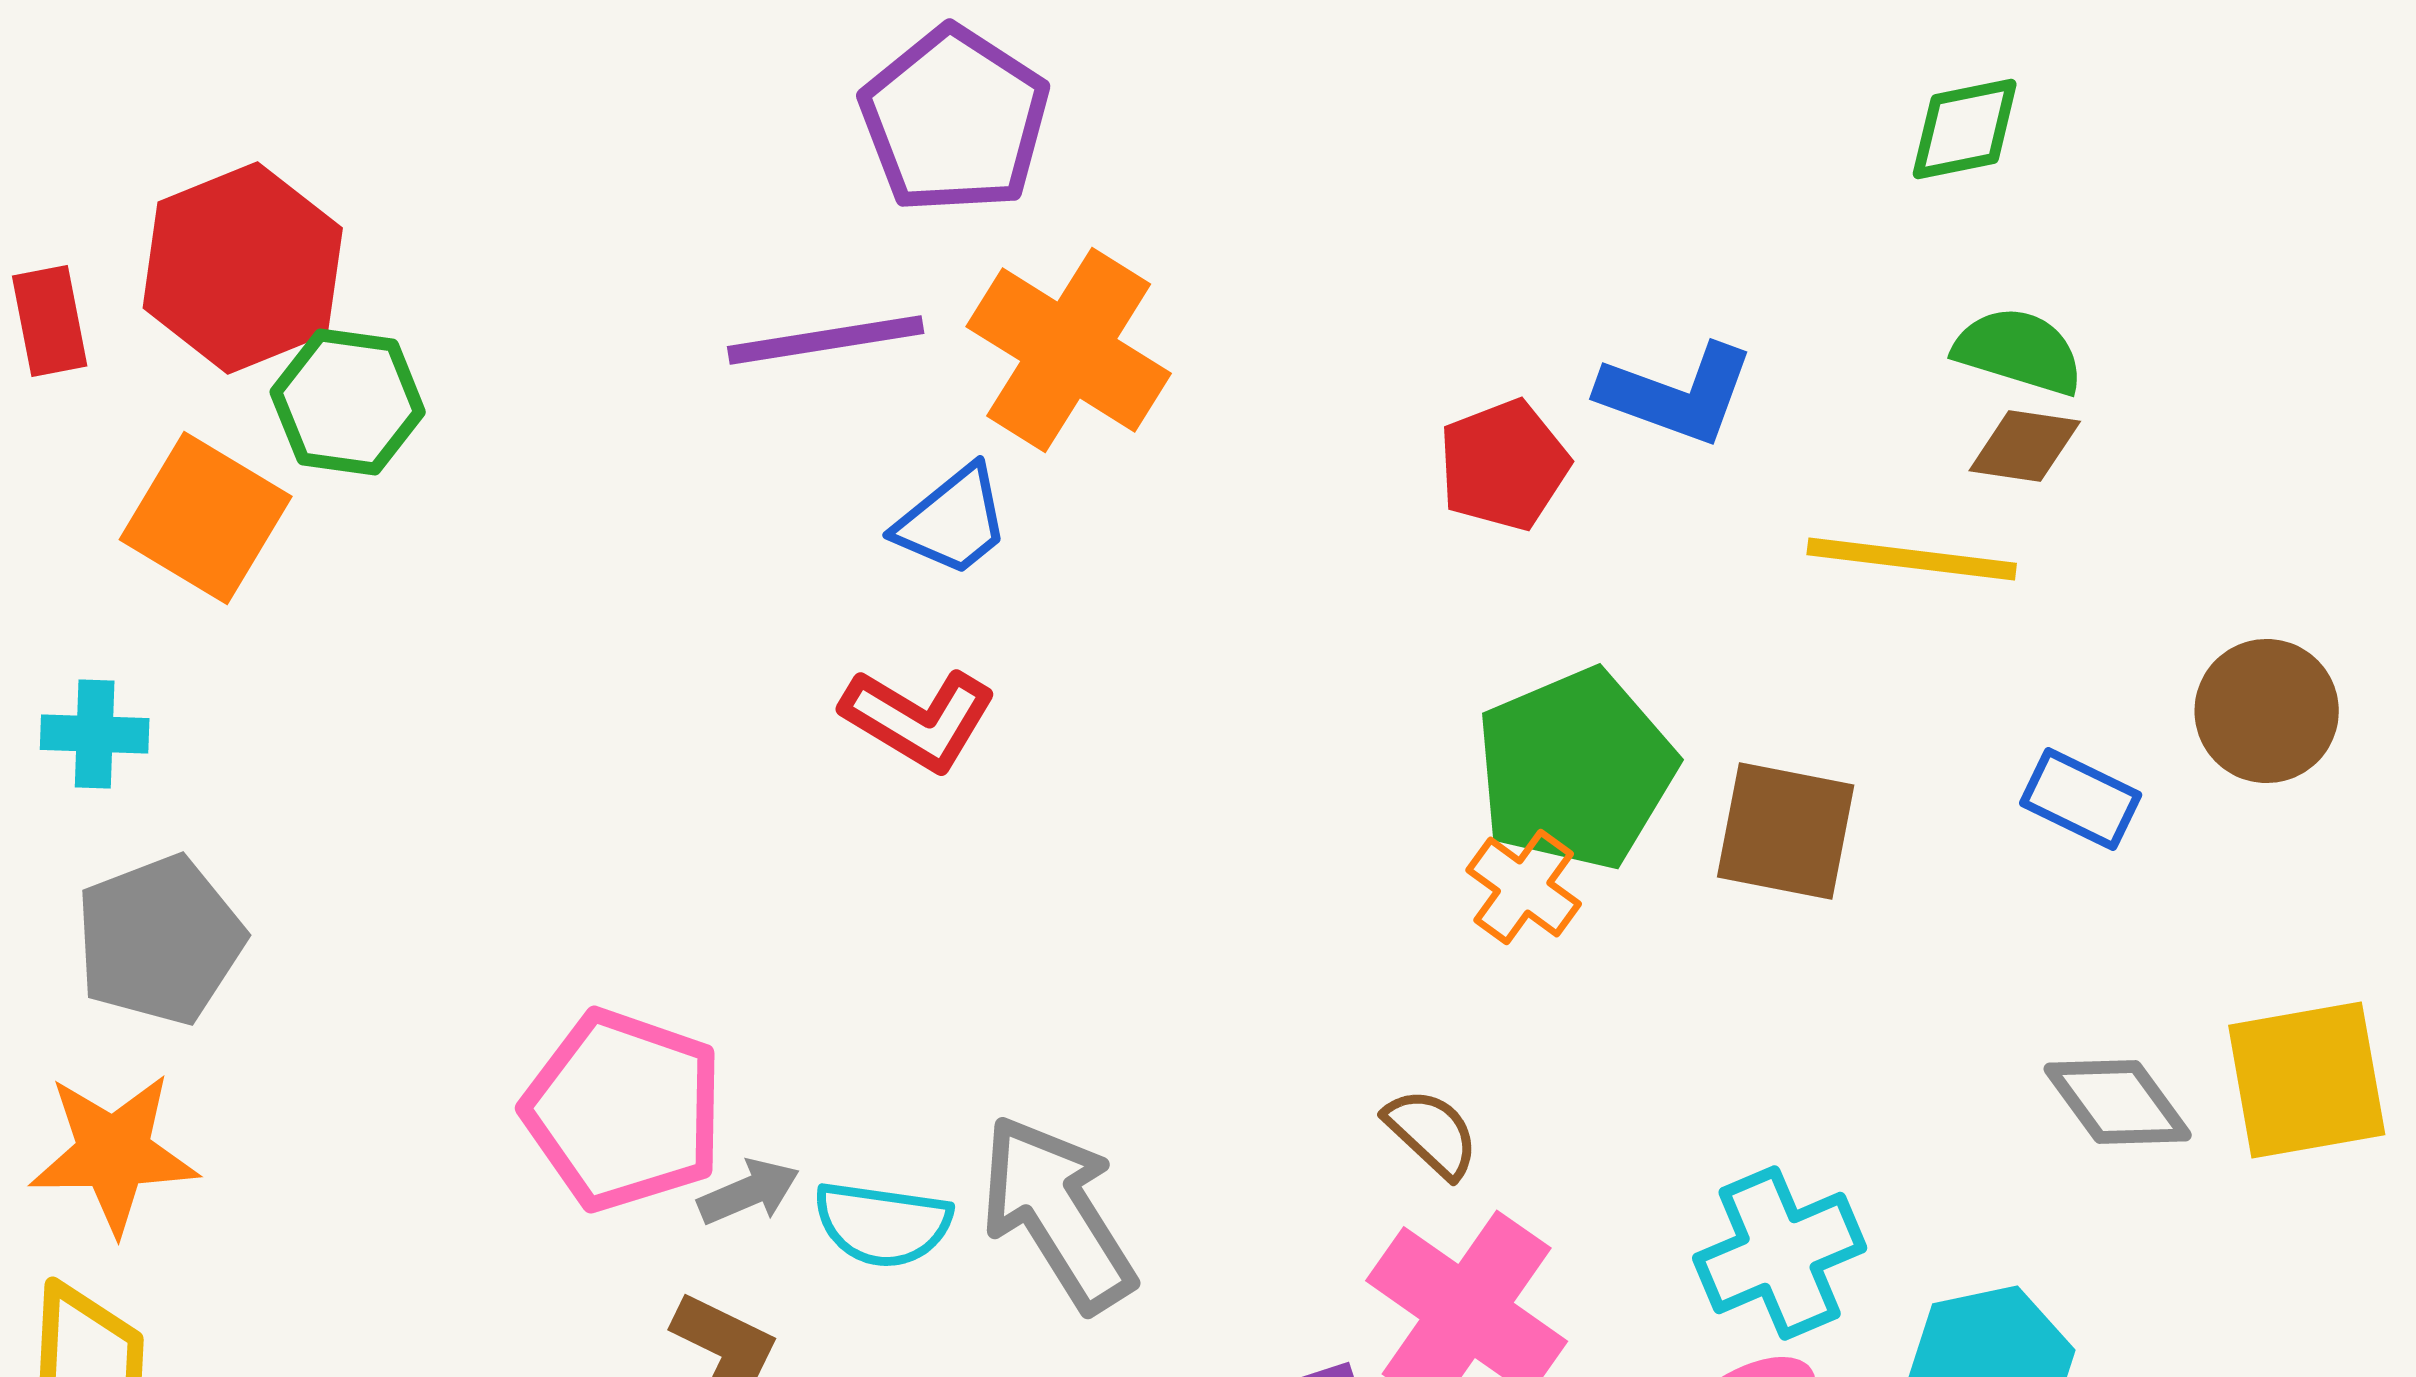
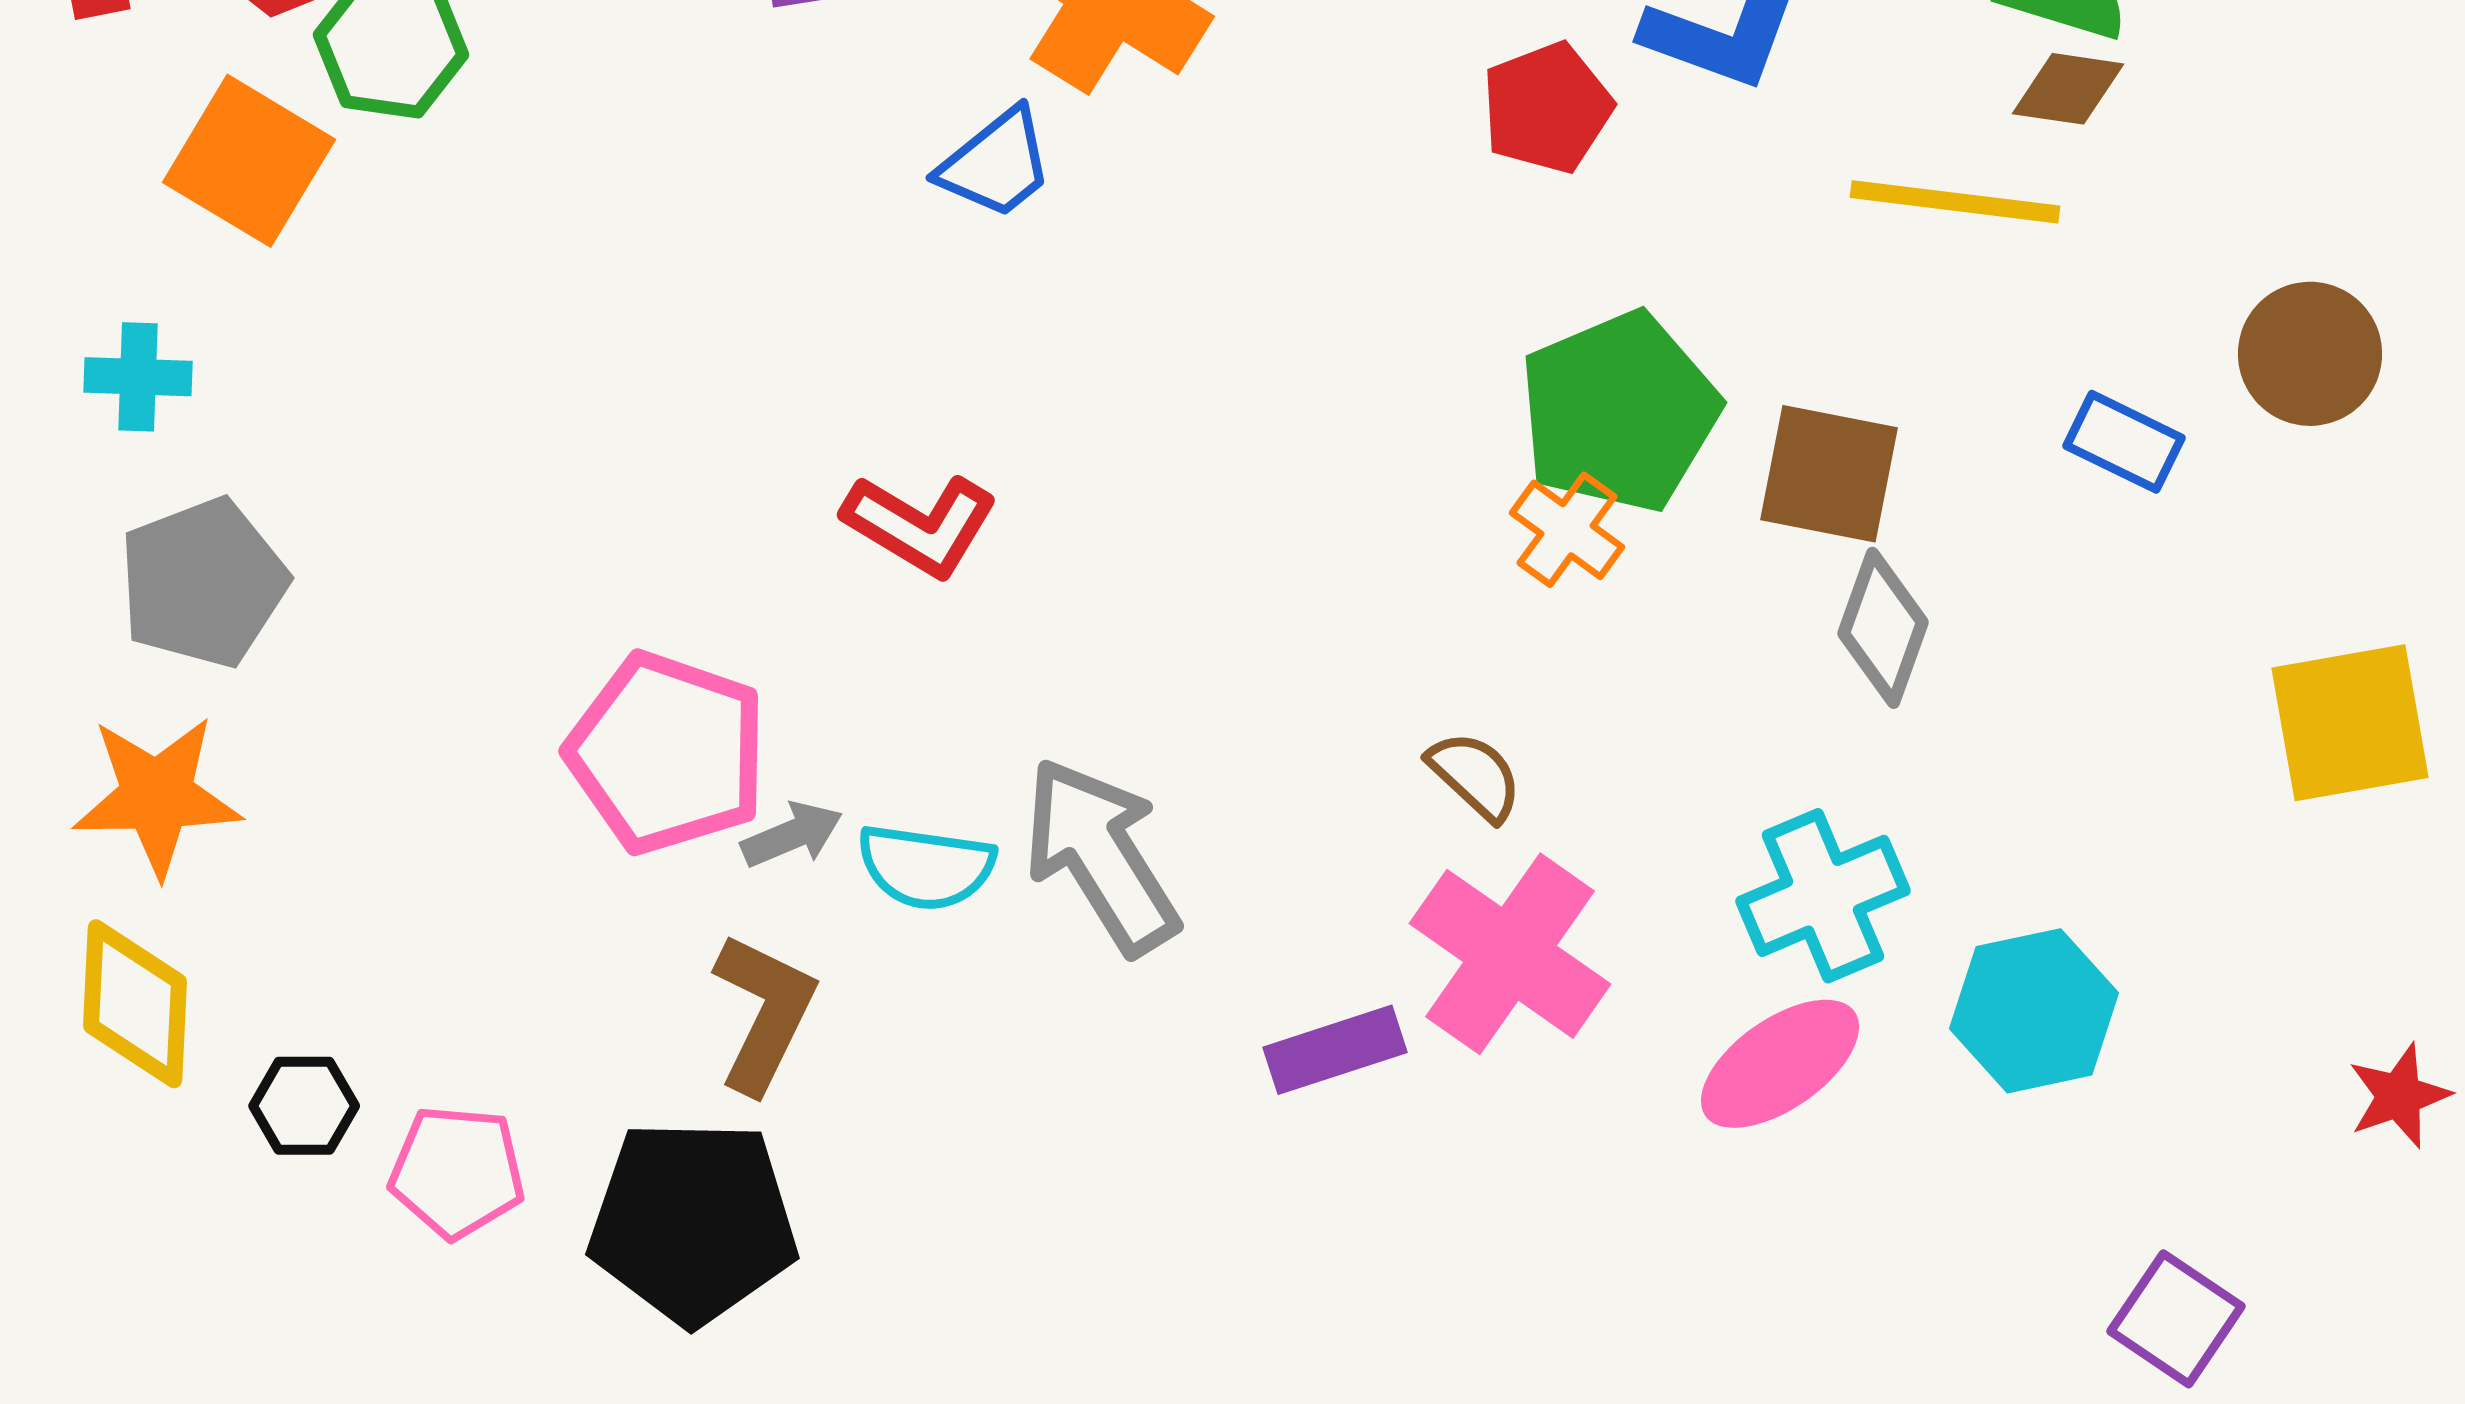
red L-shape: (919, 719) -> (920, 525), moved
gray diamond: (2118, 1102) -> (1883, 628), moved, turned 56

